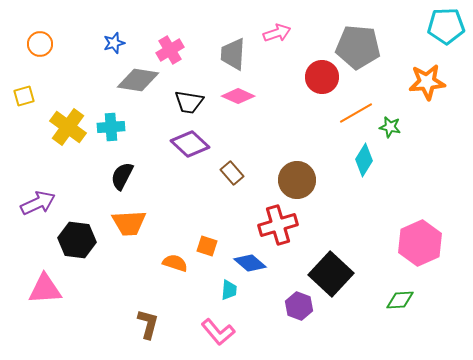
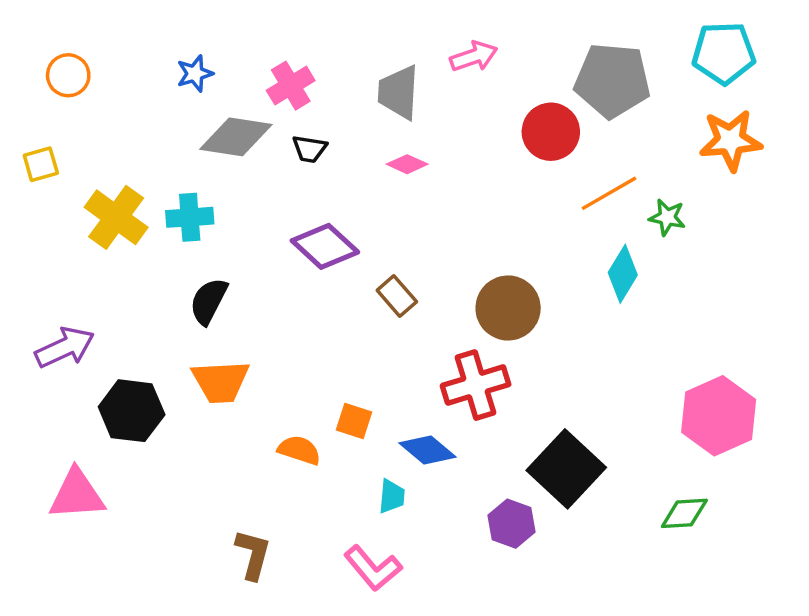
cyan pentagon: (446, 26) -> (724, 53), moved
pink diamond: (238, 96) -> (407, 164), size x0.7
black trapezoid: (189, 102) -> (310, 149), moved, size x0.7

